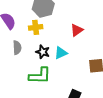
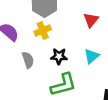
cyan triangle: (61, 53) -> (92, 56), moved

